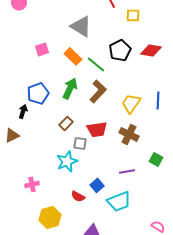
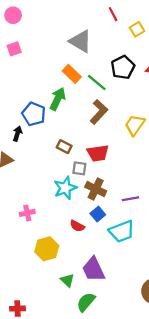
yellow square: (133, 15) -> (137, 29), turned -32
pink square: (42, 49) -> (14, 49), moved
green arrow: (70, 88) -> (58, 99), moved
blue pentagon: (38, 93) -> (34, 114), turned -30
brown rectangle: (66, 123) -> (64, 147), turned 72
brown cross: (129, 134) -> (96, 189), moved

